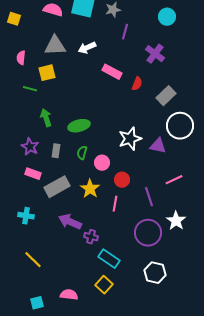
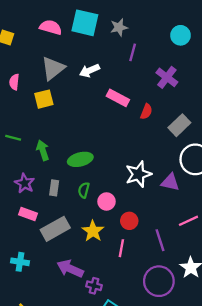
gray triangle: (55, 46) -> (53, 68), turned -35
green line: (30, 89) -> (13, 138), moved

